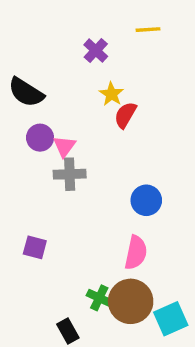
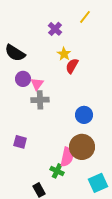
yellow line: (148, 30) -> (85, 17), turned -48
pink semicircle: (136, 253) -> (67, 157), moved
brown circle: (131, 301) -> (82, 147), moved

